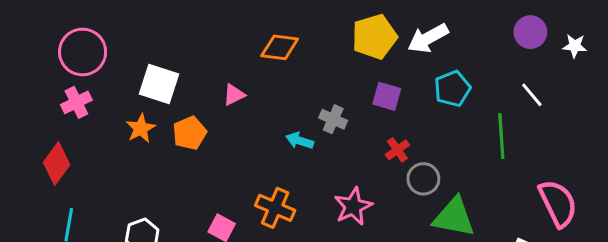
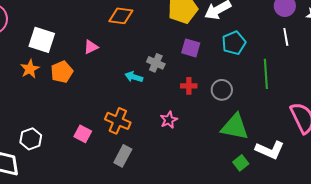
white line: (532, 95) -> (286, 37), moved, turned 30
red cross: (397, 150) -> (189, 86), moved, turned 35
gray circle: (423, 179) -> (222, 90), moved
pink star: (353, 206) -> (169, 120), size x0.7

